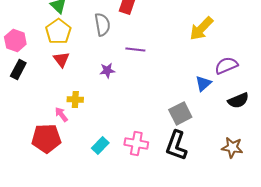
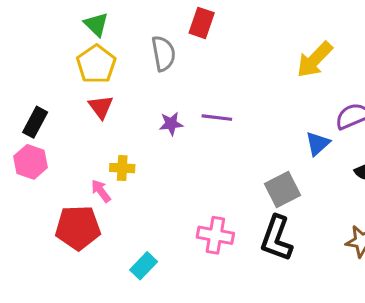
pink hexagon: (15, 40) -> (31, 162), moved
purple line: (135, 49) -> (217, 118), moved
cyan rectangle: (100, 145) -> (144, 266), moved

